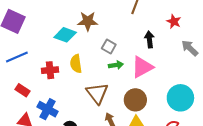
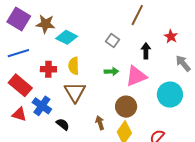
brown star: (88, 21) -> (45, 24), moved
gray square: (109, 46) -> (113, 40), moved
red rectangle: (23, 90) -> (20, 85), size x1.6
brown triangle: (97, 93) -> (75, 92), moved
cyan circle: (180, 98) -> (170, 95), moved

